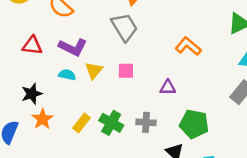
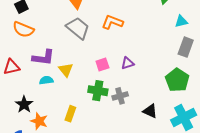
orange L-shape: (188, 46) -> (112, 22), moved
pink square: (126, 71) -> (102, 65), moved
green cross: (111, 123) -> (98, 91), moved
green pentagon: (194, 124) -> (177, 80), moved, turned -30

